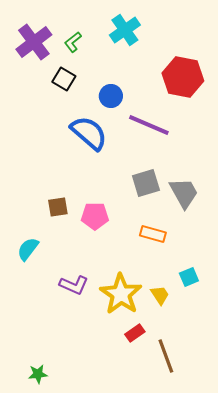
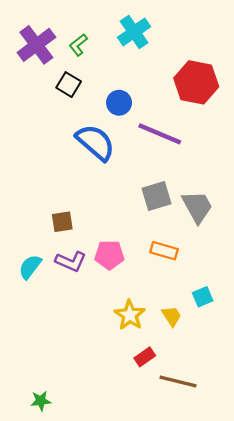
pink pentagon: (95, 216) -> (109, 255), moved
purple L-shape: (74, 285) -> (71, 261), moved
yellow star: (121, 294) -> (130, 315), size x0.7
brown line: (166, 356) -> (178, 382), turned -56

